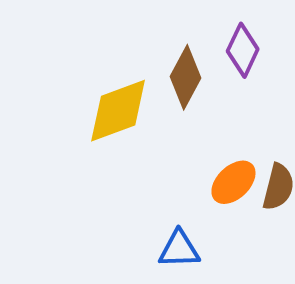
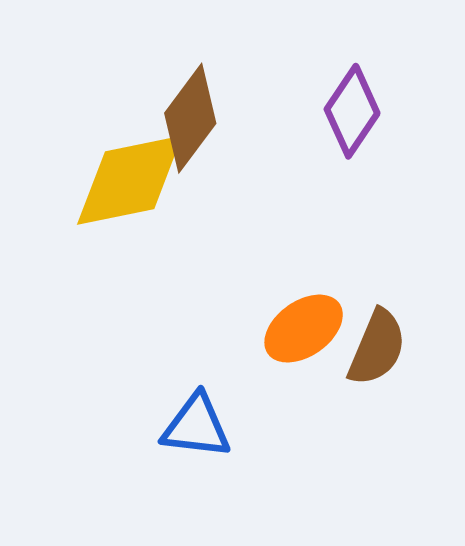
brown diamond: (186, 77) -> (190, 118), moved

